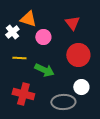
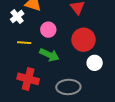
pink circle: (43, 37) -> (48, 30), moved
white circle: (81, 87) -> (95, 63), moved

